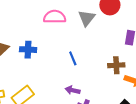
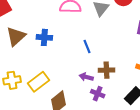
brown cross: (116, 65) -> (106, 70), moved

